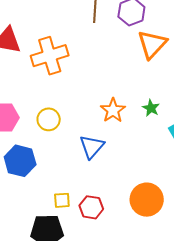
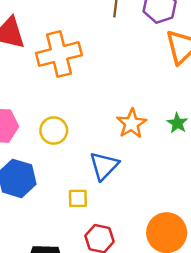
yellow square: (62, 200) -> (78, 198), moved

